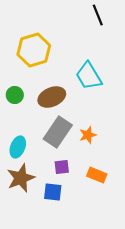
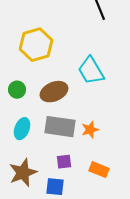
gray rectangle: (58, 132) -> (60, 127), turned 64
cyan ellipse: (18, 147) -> (22, 129), moved

